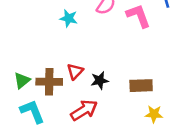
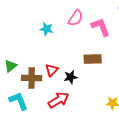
green triangle: (22, 80) -> (11, 66), moved
brown rectangle: (141, 86) -> (93, 59), moved

